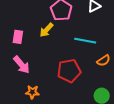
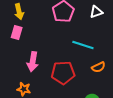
yellow arrow: (46, 30) -> (19, 12), moved, turned -63
pink arrow: (22, 65) -> (33, 62), moved, turned 42

